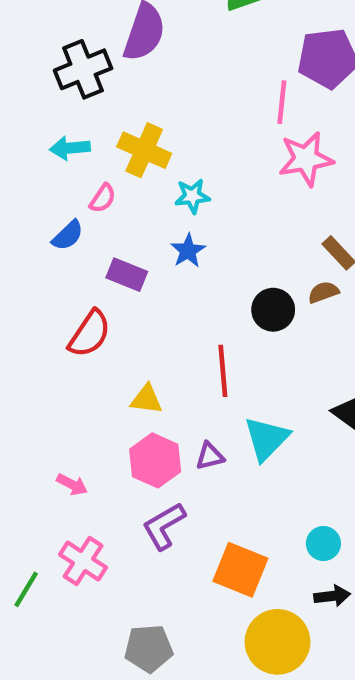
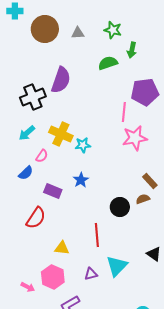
cyan arrow: (70, 148) -> (27, 133), turned -36
cyan star: (192, 196) -> (83, 145), moved
pink hexagon: (155, 460) -> (53, 277), moved

